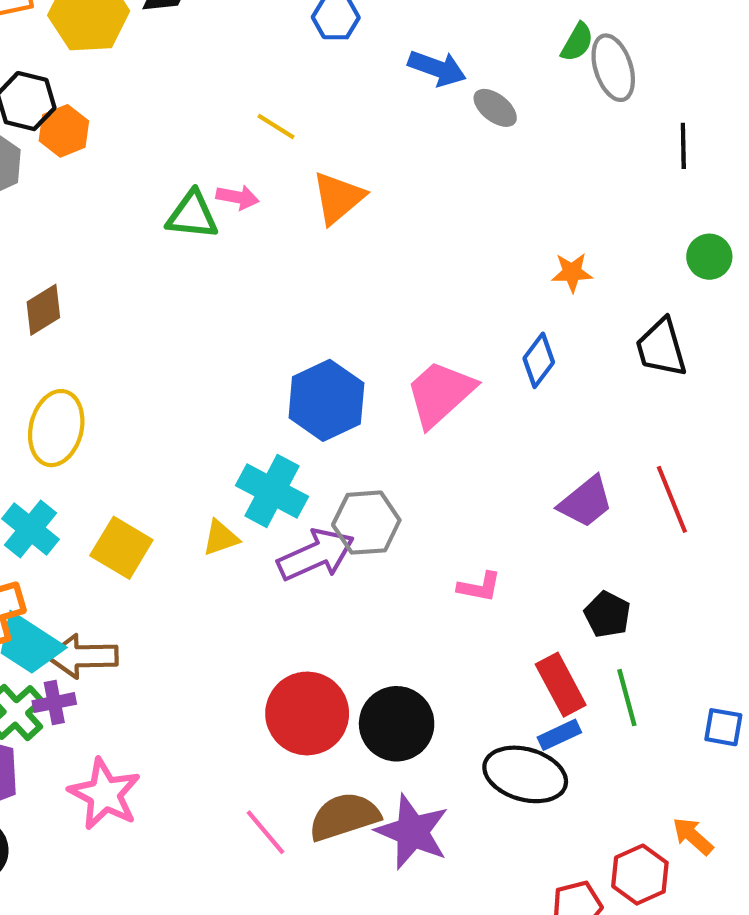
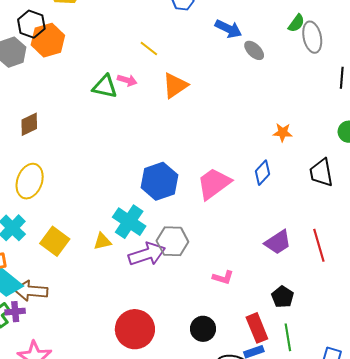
orange hexagon: (64, 131) -> (48, 40), size x1.4
black circle: (397, 724) -> (203, 329), moved, size x0.7

